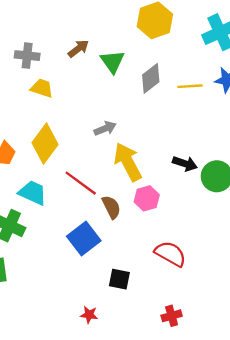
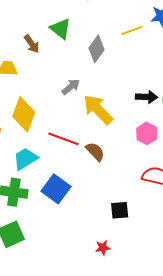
brown arrow: (78, 49) -> (32, 44), moved, turned 108
gray diamond: (151, 78) -> (97, 49), moved
cyan trapezoid: (33, 193) -> (25, 159), turned -40
pink hexagon: (147, 198) -> (147, 133), moved
blue square: (84, 238) -> (56, 189), moved

